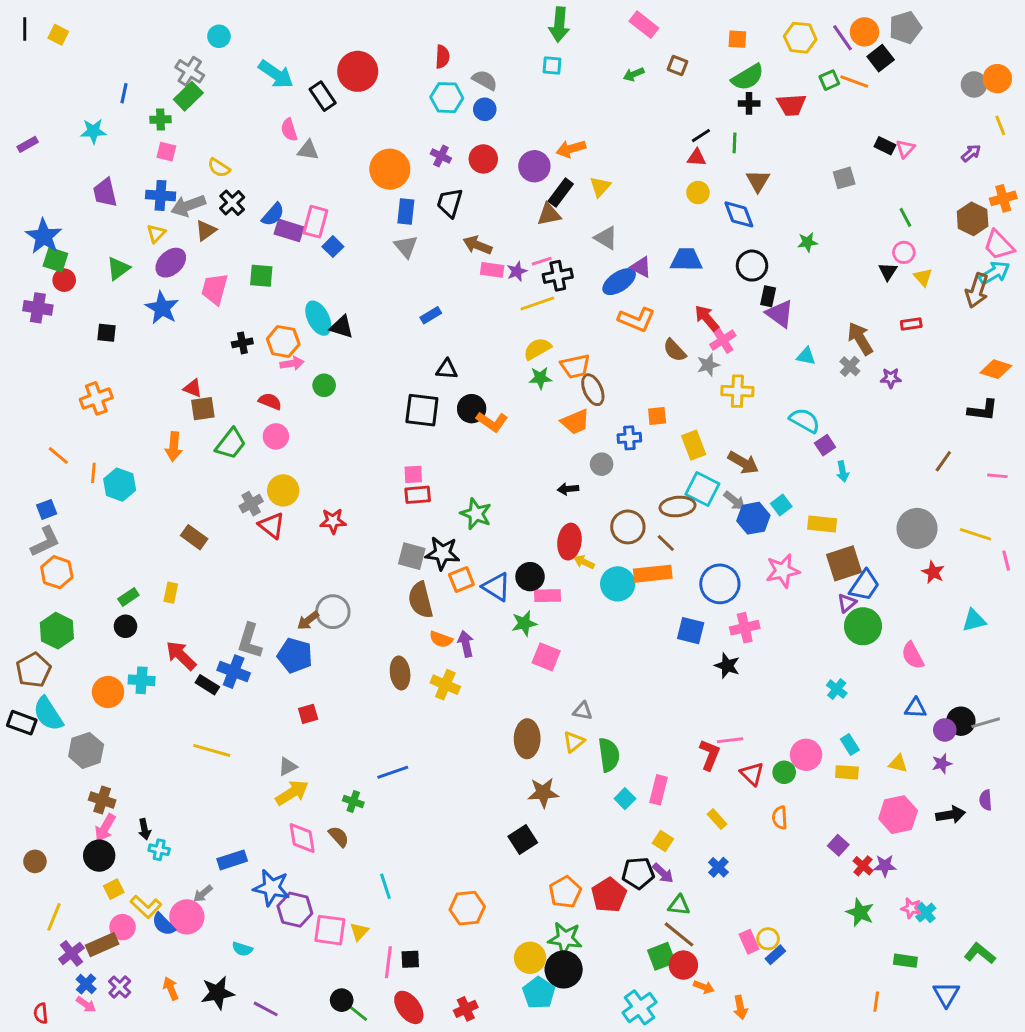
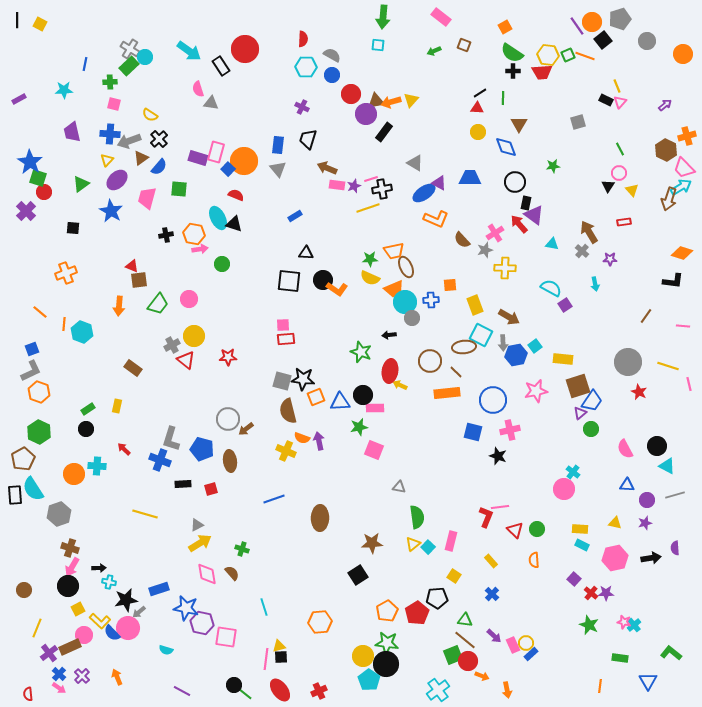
cyan circle: (219, 36) -> (145, 57), moved
yellow hexagon: (800, 38) -> (548, 55), moved
orange square: (737, 39) -> (505, 27), turned -32
green semicircle: (748, 77) -> (512, 53), turned 65
gray circle: (974, 84) -> (647, 41), moved
yellow line: (1000, 125) -> (617, 86), moved
red circle: (483, 159) -> (351, 94), moved
orange circle: (390, 169) -> (244, 161), moved
yellow triangle: (600, 187) -> (411, 100), moved
blue semicircle: (273, 214) -> (159, 167), moved
brown triangle: (549, 214) -> (376, 101), moved
purple cross: (38, 308) -> (26, 211), turned 36
red arrow: (707, 318) -> (519, 224), moved
yellow semicircle: (537, 349) -> (370, 278), moved, turned -126
red semicircle: (270, 401) -> (236, 195), moved
cyan arrow: (843, 471) -> (595, 284), moved
gray arrow: (734, 501) -> (503, 343), turned 49
green star: (476, 514) -> (361, 352), moved
cyan circle: (618, 584) -> (405, 302), moved
blue triangle: (496, 587) -> (340, 402), turned -35
brown arrow: (308, 620) -> (246, 429), moved
cyan triangle: (974, 620) -> (667, 466), moved, turned 42
green circle: (863, 626) -> (591, 429), size x0.6
red arrow: (181, 655) -> (124, 449), size x0.6
brown ellipse: (400, 673) -> (230, 461), moved
black rectangle: (207, 685) -> (183, 484), moved, turned -35
yellow cross: (445, 685) -> (286, 451), moved
black circle: (961, 721) -> (657, 446), moved
black rectangle: (22, 723) -> (15, 495), turned 66
brown ellipse: (527, 739) -> (320, 518), moved
yellow triangle: (574, 742) -> (413, 544), moved
cyan rectangle: (850, 745) -> (582, 545), moved, turned -32
pink circle: (806, 755) -> (564, 489), moved
blue line: (393, 772) -> (274, 499), moved
black arrow: (144, 829) -> (99, 568), turned -80
purple arrow: (663, 873) -> (494, 636), moved
yellow triangle: (359, 931) -> (279, 646), moved, turned 32
black star: (217, 993) -> (126, 600), moved

